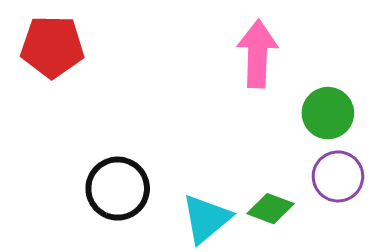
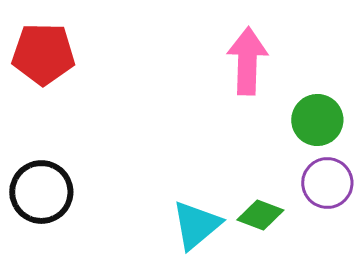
black circle: (118, 189) -> (41, 192), moved

